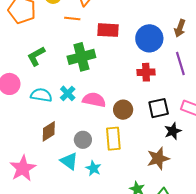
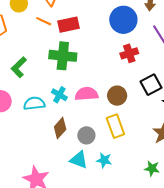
orange line: (72, 18) -> (44, 21), turned 35
red rectangle: (108, 30) -> (68, 25), moved
green cross: (81, 57) -> (63, 56), turned 36
brown diamond: (49, 131) -> (60, 128), moved

